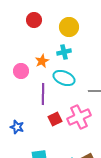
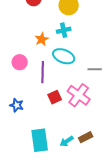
pink circle: (21, 71) -> (20, 62), moved
pink cross: (79, 117) -> (79, 95), turned -30

